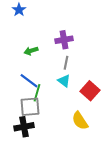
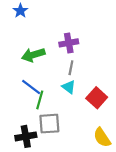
green arrow: (31, 51) -> (33, 55), size x1.5
gray square: (30, 107) -> (49, 124), moved
yellow semicircle: (80, 121) -> (102, 138), moved

